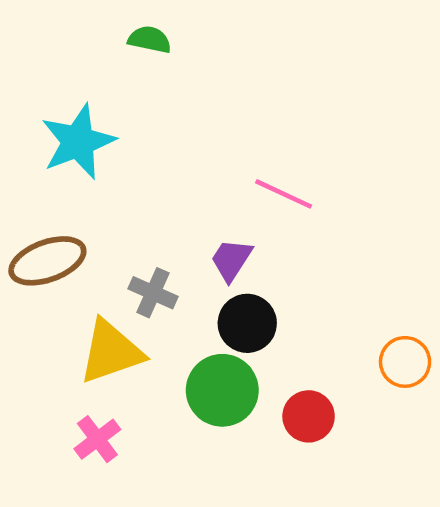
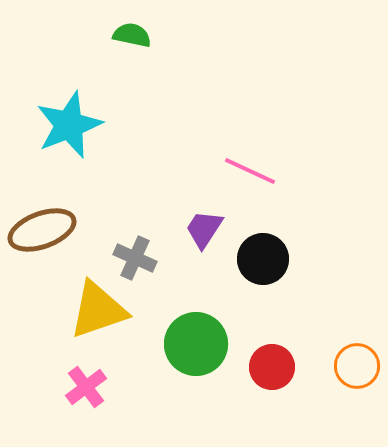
black circle: (247, 323) -> (263, 259), moved
orange circle: (405, 362) -> (357, 366), moved

